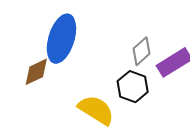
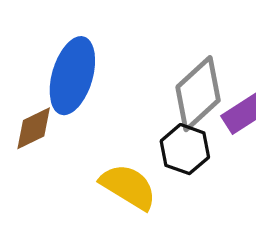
gray diamond: (142, 51) -> (198, 94), size x1.6

